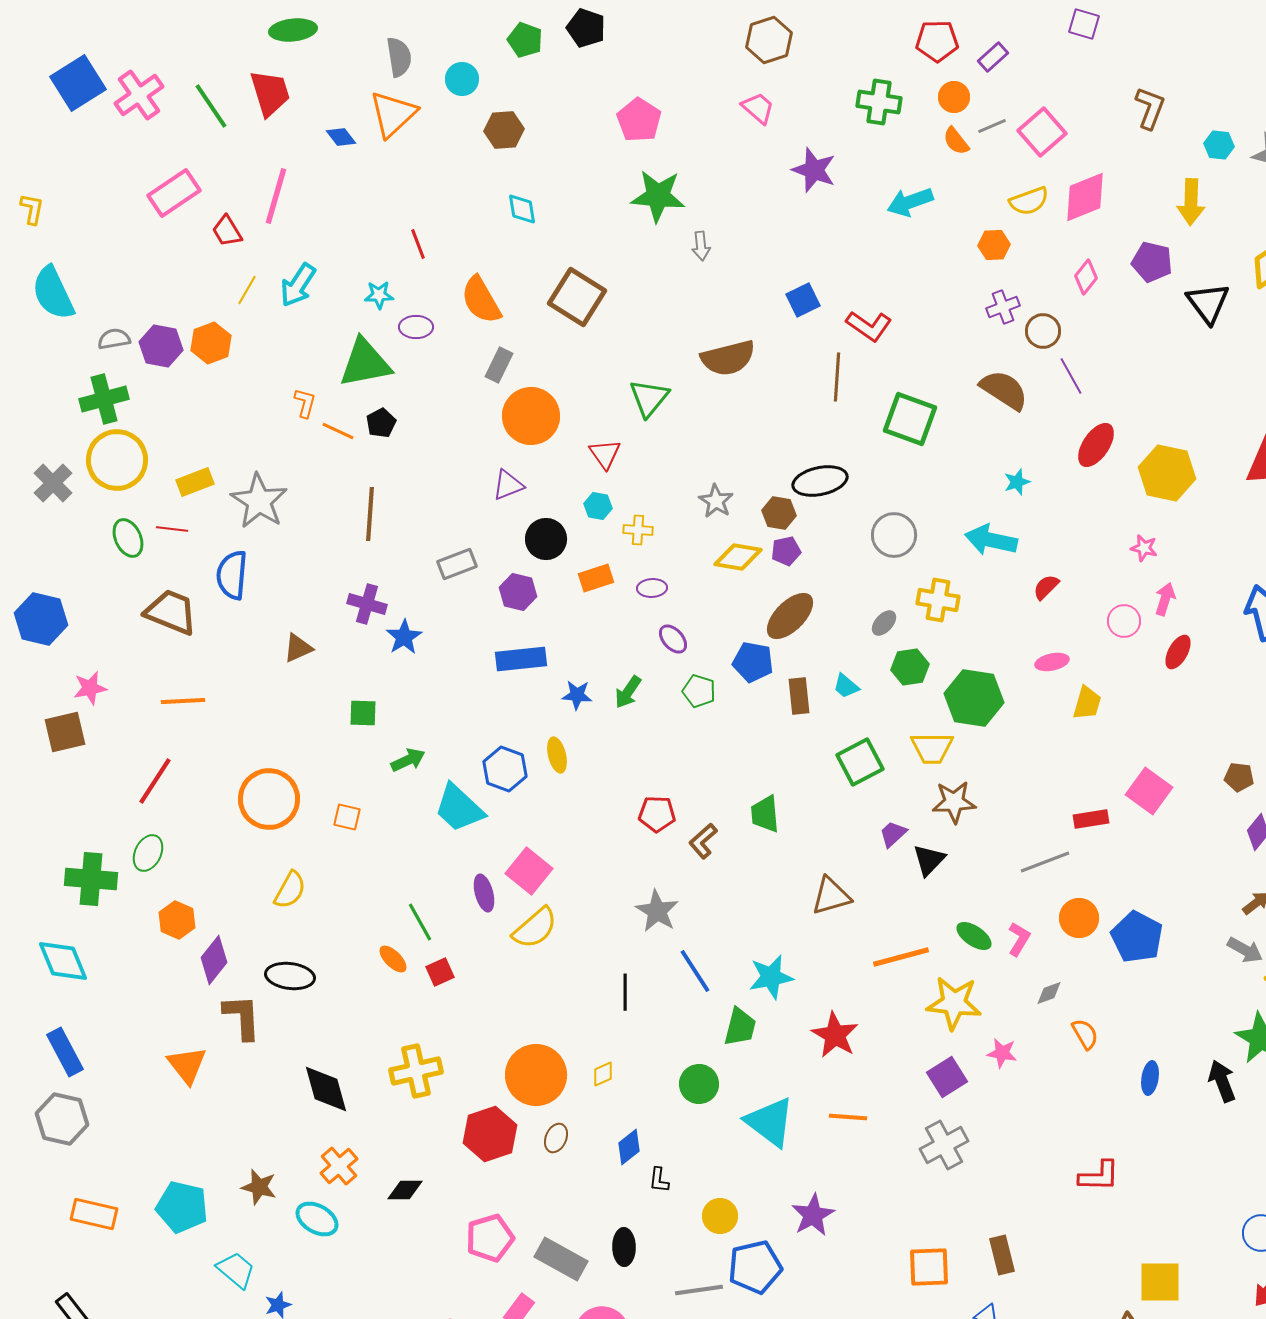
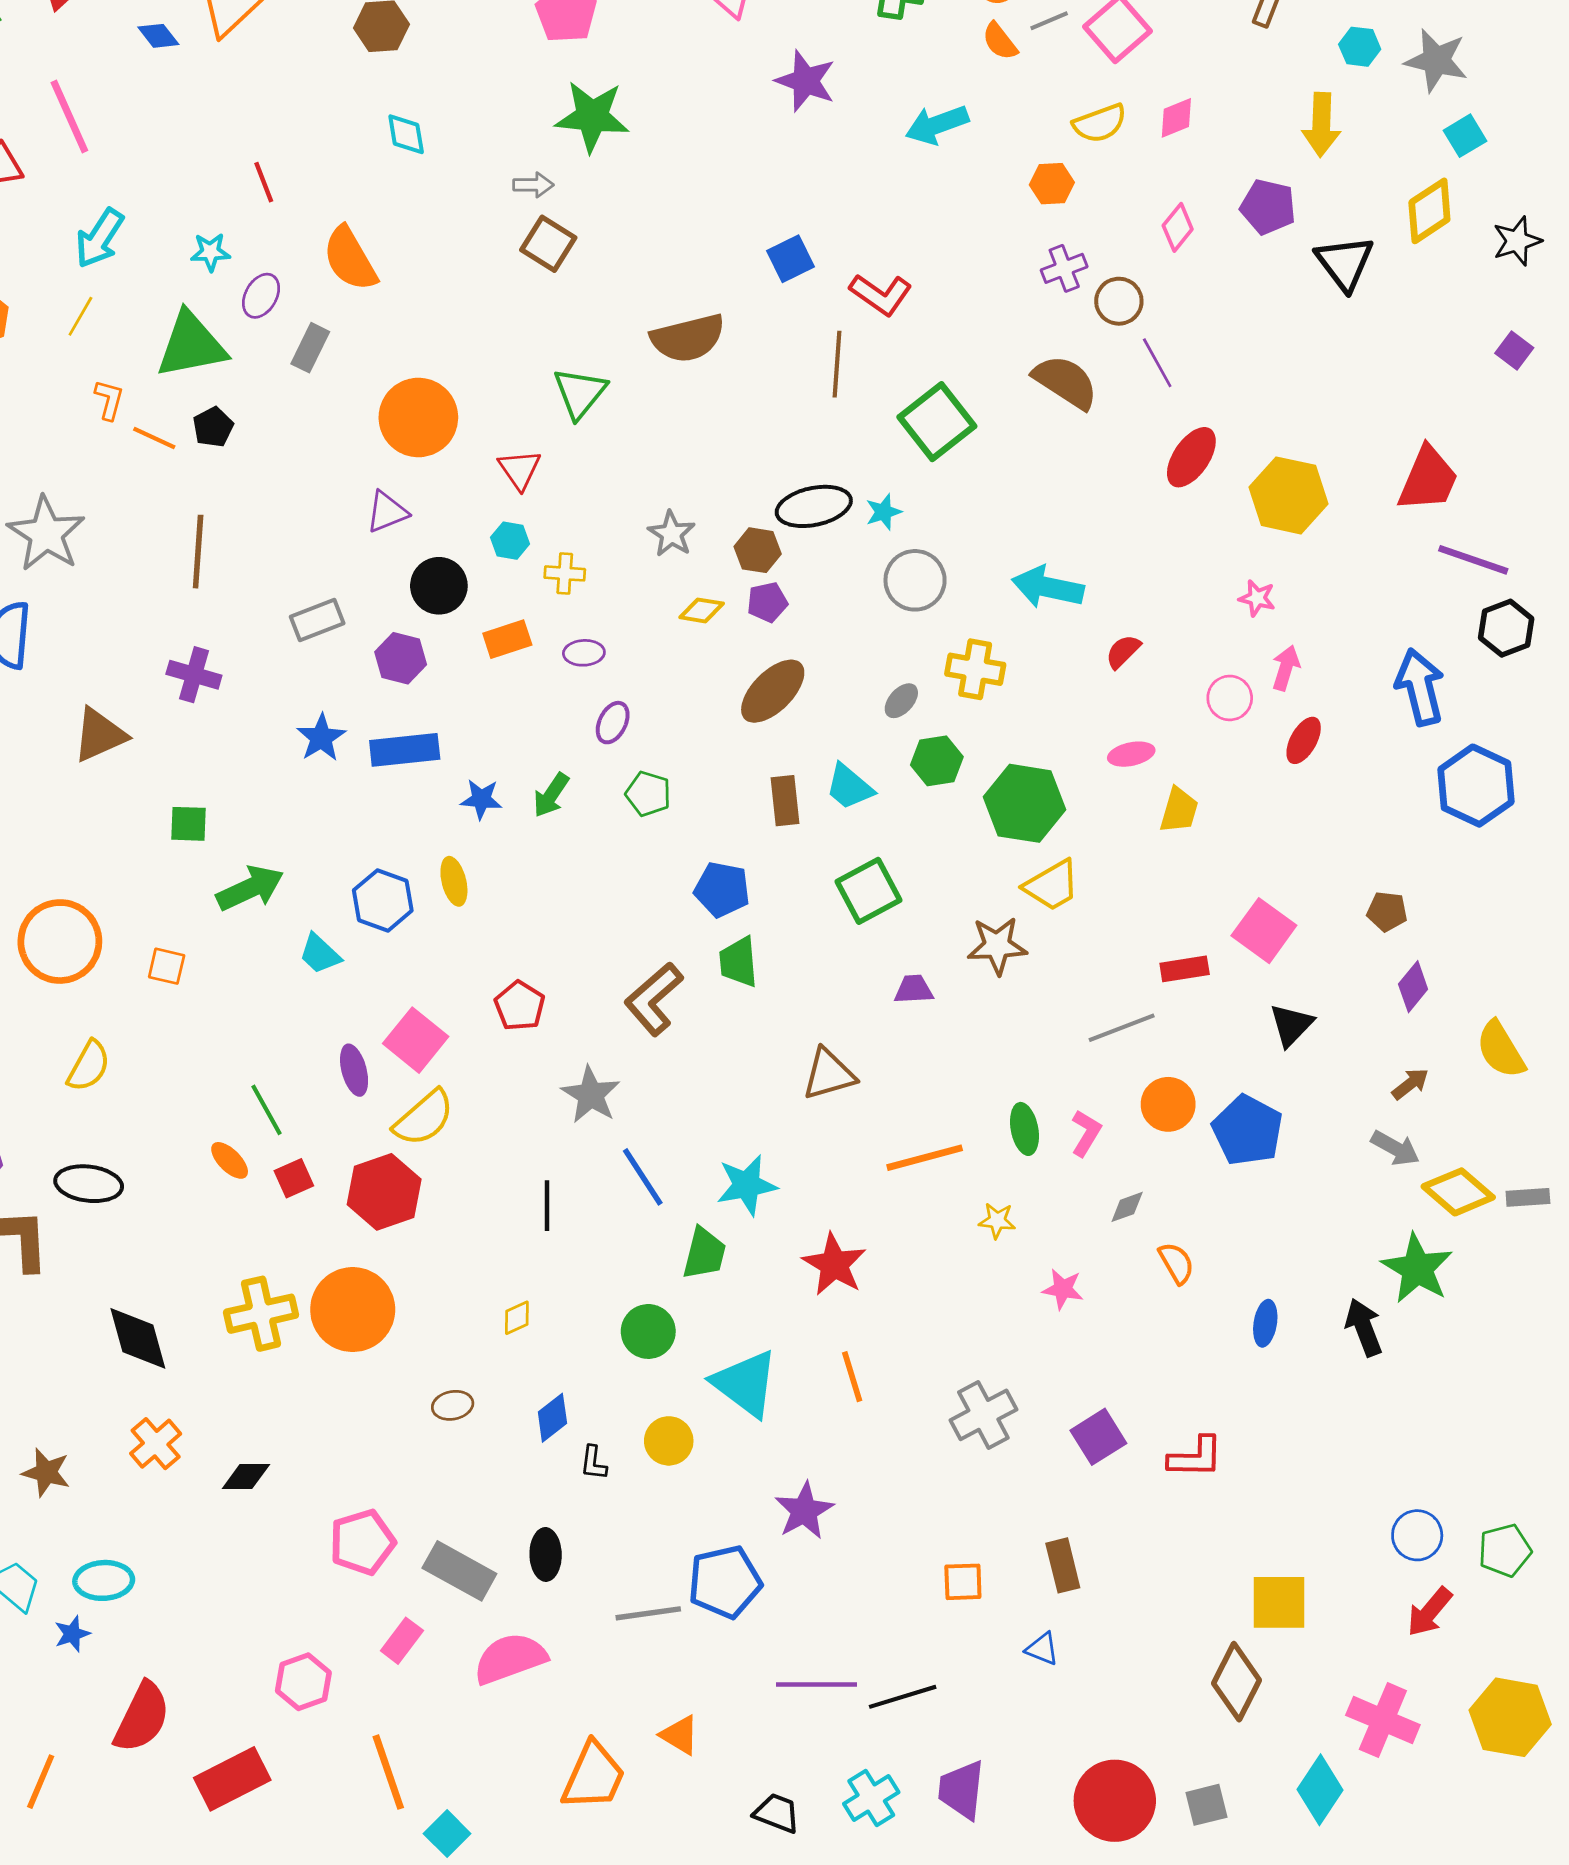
pink line: (276, 196) -> (69, 116), turned -40
pink diamond: (1085, 197) -> (1176, 118), size x0.6
gray arrow: (701, 246) -> (533, 185), moved, turned -84
yellow line: (247, 290) -> (80, 316), moved
brown square: (577, 297) -> (548, 244), moved, size x0.7
purple ellipse: (416, 327) -> (261, 296), turned -60
gray rectangle: (499, 365) -> (310, 348), moved
green square: (910, 419) -> (937, 422), turned 32
cyan star: (1017, 482) -> (884, 512), moved
yellow diamond: (738, 557) -> (702, 610), size x0.7
blue star: (404, 637) -> (321, 738), moved
purple ellipse: (673, 639) -> (613, 723), turned 68
brown triangle: (298, 648) -> (100, 735), size x1.4
blue pentagon: (753, 662) -> (722, 890), moved
cyan trapezoid: (846, 686) -> (849, 787), size x1.4
yellow trapezoid: (932, 748) -> (1052, 885), moved, turned -30
green arrow: (408, 760) -> (250, 888), size x1.4
cyan trapezoid: (459, 808) -> (320, 954), size x0.6
red pentagon: (657, 814) -> (520, 1006), moved, turned 30
purple trapezoid: (893, 834) -> (914, 989), turned 40
brown L-shape: (703, 841) -> (654, 999), size x1.5
black triangle: (929, 860) -> (1291, 1025), moved
green ellipse: (974, 936) -> (1024, 1129), turned 45
yellow star: (954, 1003) -> (997, 1221), size x0.5
orange circle: (536, 1075) -> (353, 1310), moved
purple square: (947, 1077) -> (1098, 1437), moved
orange line: (848, 1117) -> (852, 1377), turned 69
red hexagon: (490, 1134) -> (384, 1192), moved
brown ellipse: (556, 1138) -> (453, 1405), turned 56
yellow circle: (720, 1216) -> (669, 1441), moved
cyan ellipse: (317, 1219) -> (104, 1580), moved, turned -33
orange square: (929, 1267) -> (963, 1582), size x0.7

